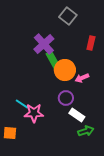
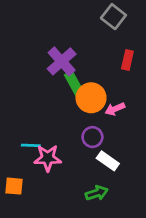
gray square: (68, 16) -> (113, 17), moved
cyan line: (22, 104) -> (31, 145), turned -32
green arrow: (86, 131) -> (97, 193), moved

